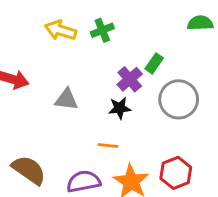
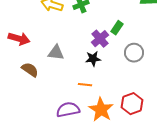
gray circle: (179, 99) -> (134, 53), size x0.7
brown semicircle: (29, 170) -> (30, 70), moved, size x0.7

